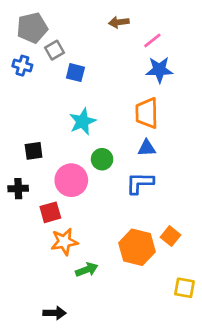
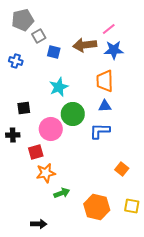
brown arrow: (119, 22) -> (85, 45), moved, size x1.6
blue cross: (22, 66) -> (16, 61), moved
green circle: (102, 159) -> (73, 114), size x1.5
orange hexagon: (137, 247) -> (97, 207), moved

